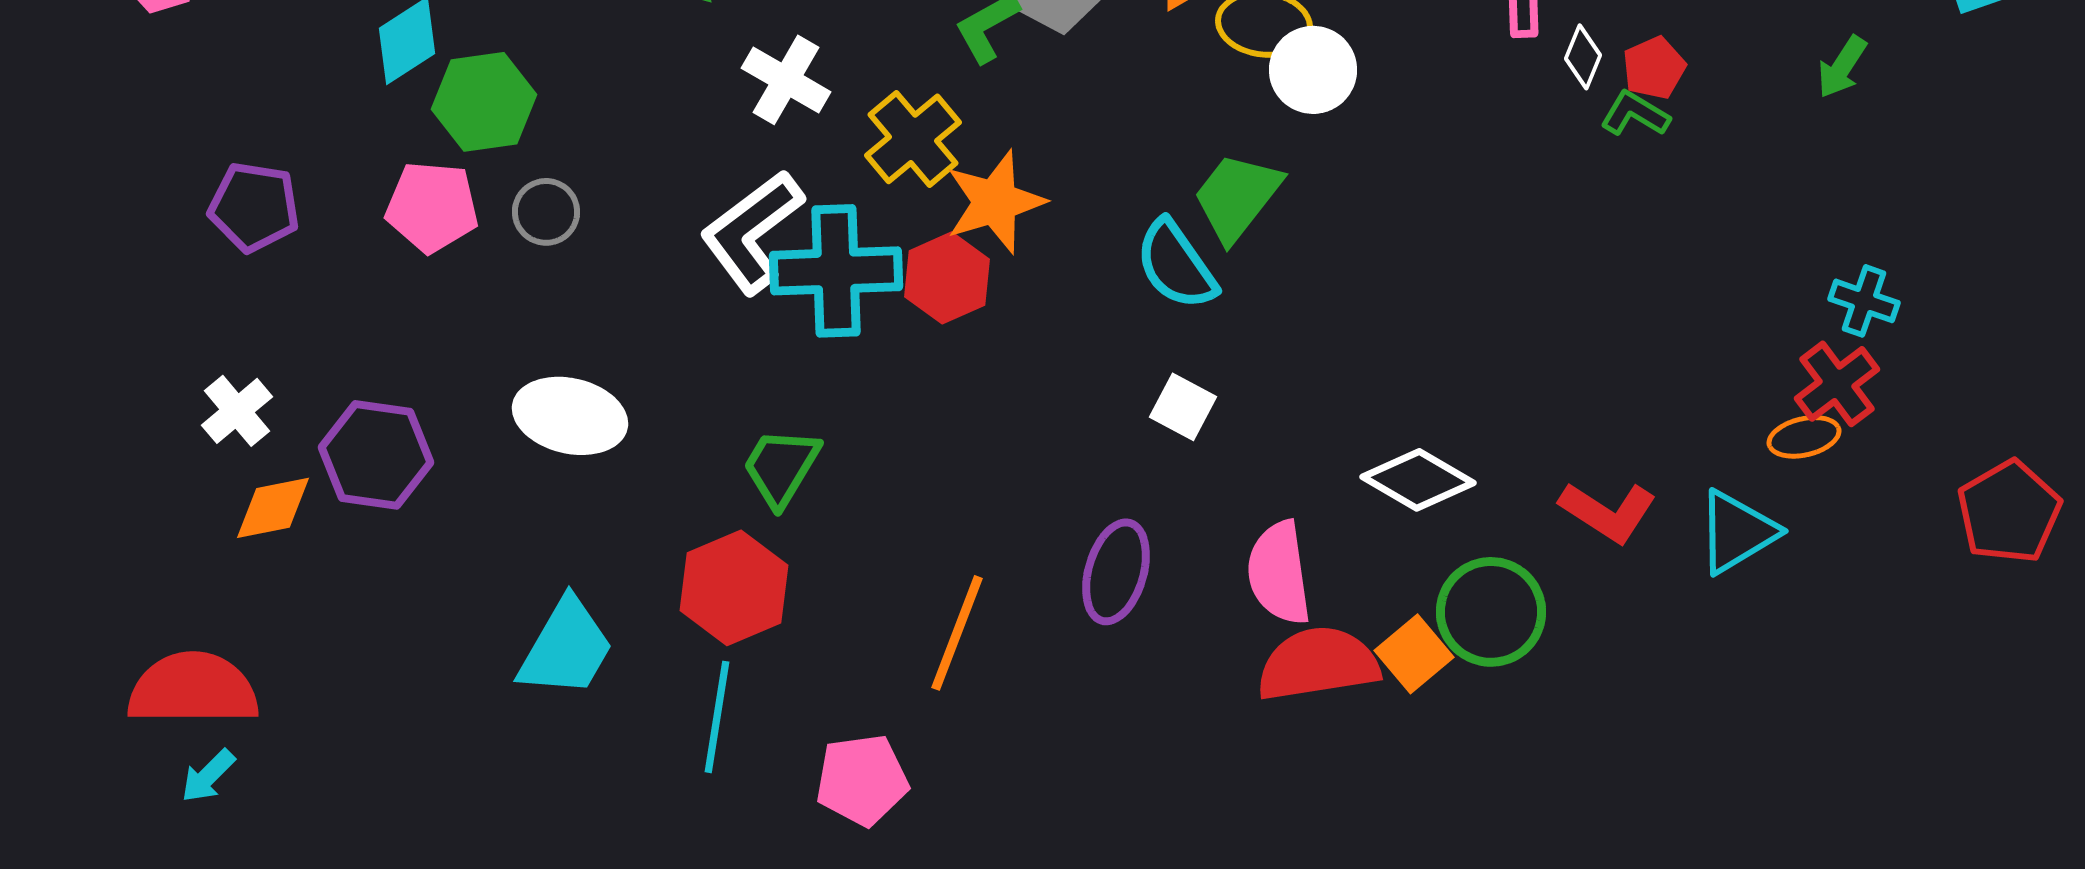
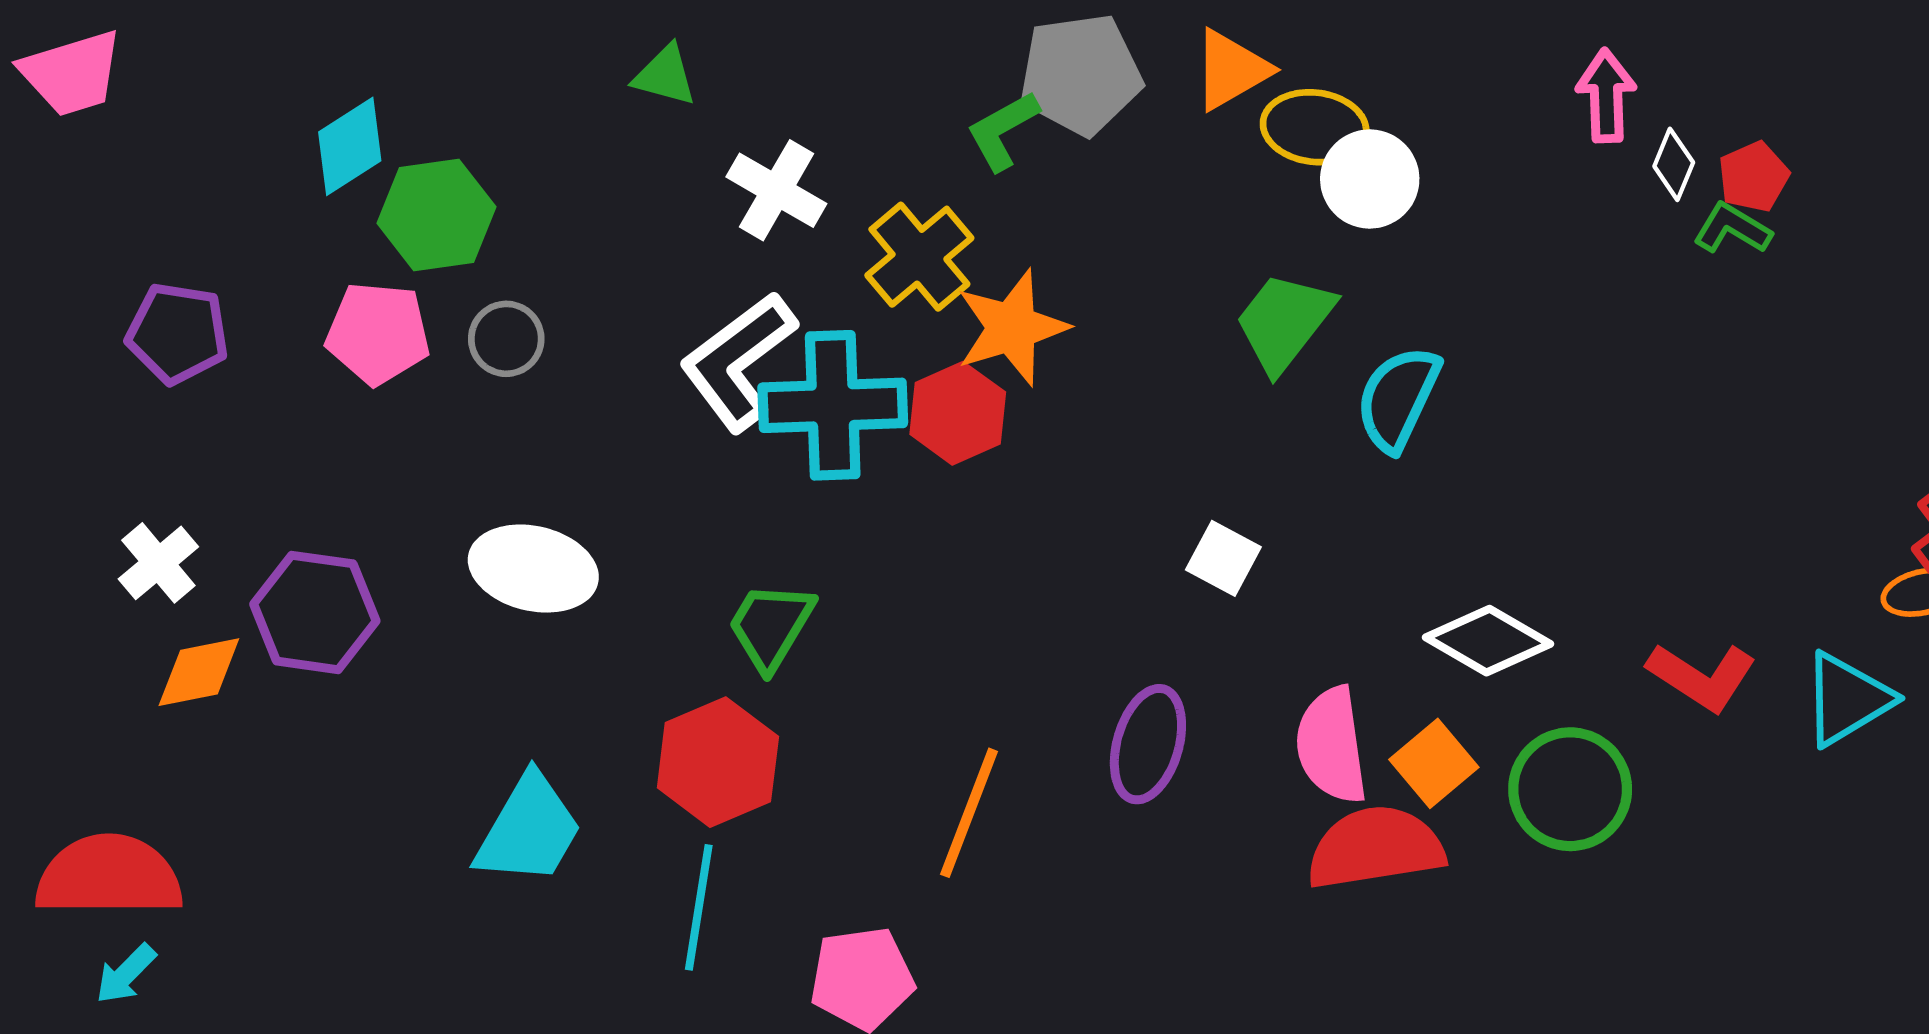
cyan semicircle: (1176, 265) -> (1398, 399), moved, turned 60
orange square: (1414, 654) -> (1434, 763), moved

